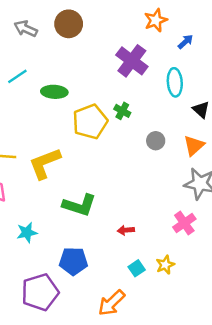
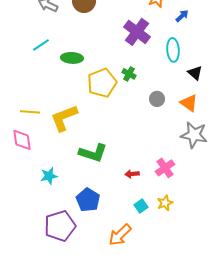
orange triangle: (194, 146) -> (189, 103), turned -42
pink cross: (184, 223) -> (165, 168), moved
blue pentagon: (73, 261) -> (88, 200), turned 30

